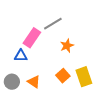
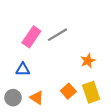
pink rectangle: (32, 38) -> (31, 37), moved
orange star: (67, 46) -> (88, 61), moved

